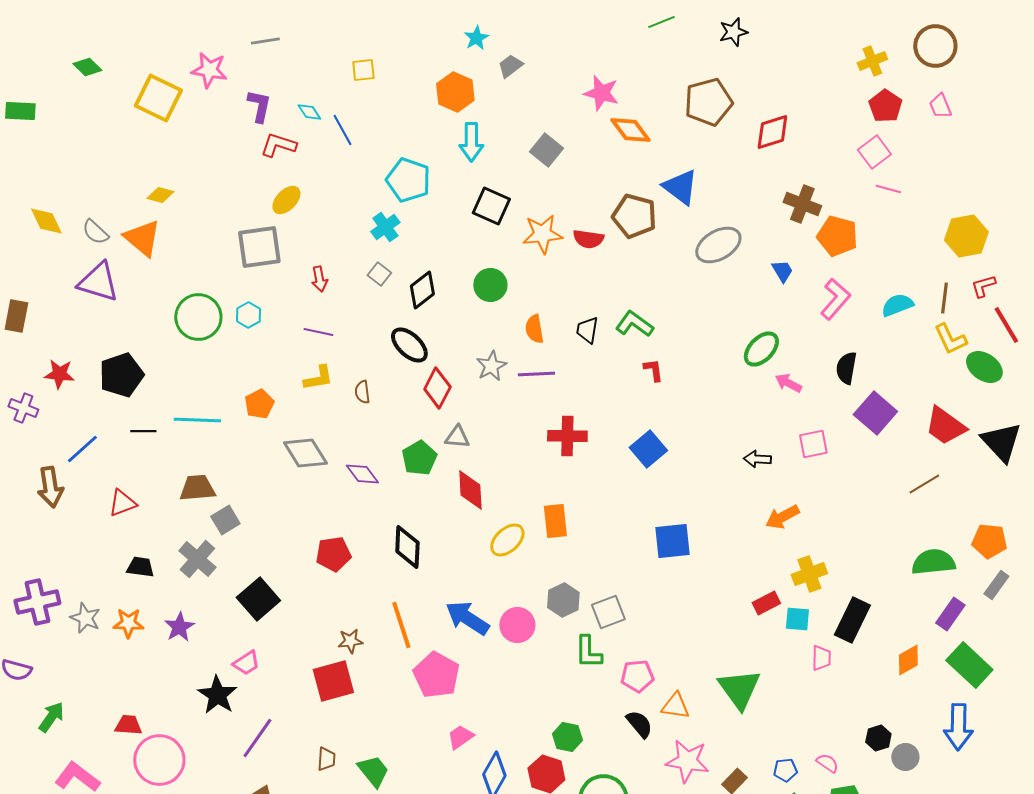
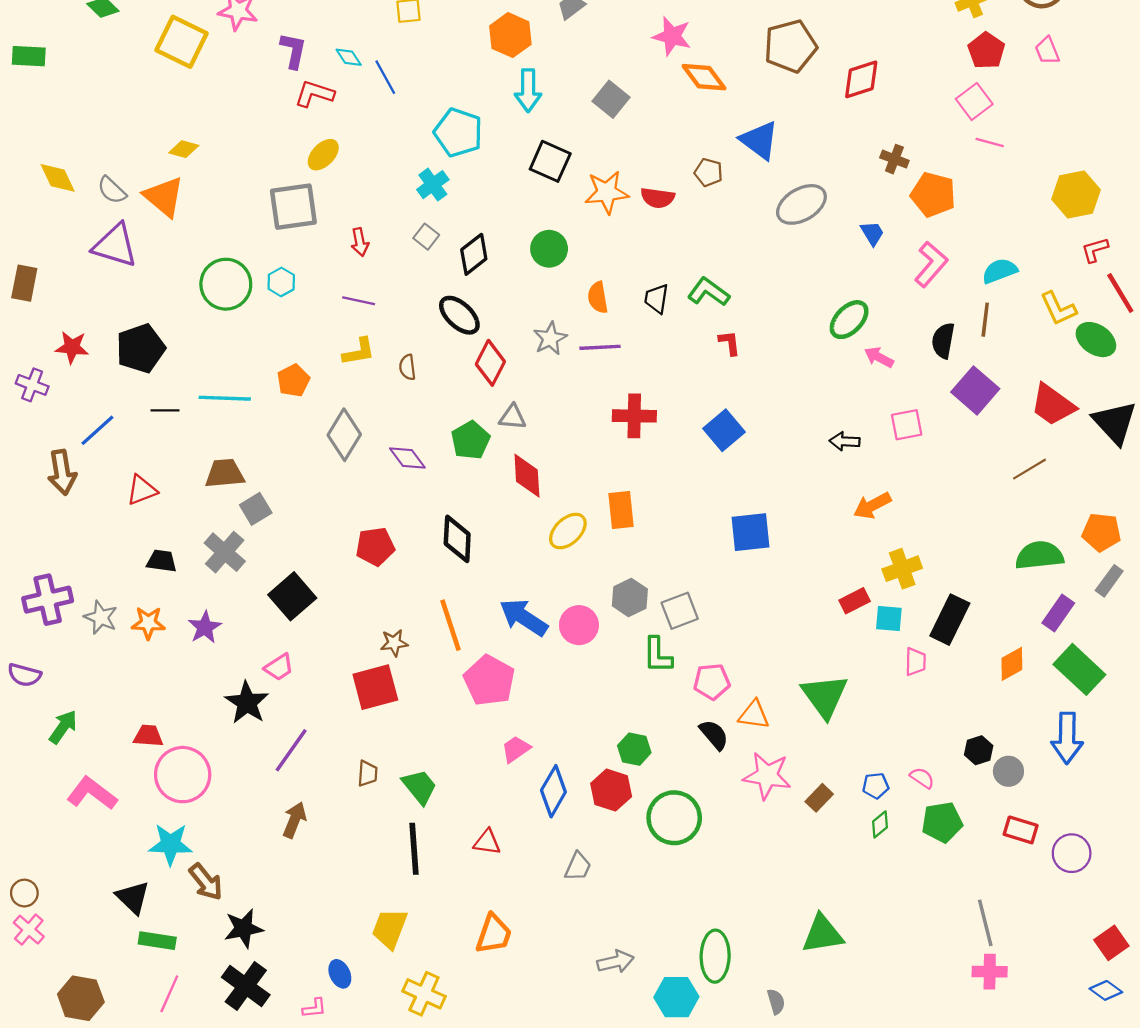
brown cross: (802, 204) -> (894, 159), size x0.7
brown pentagon: (634, 216) -> (708, 172), size x0.6
brown line: (944, 298) -> (985, 320), moved
gray diamond: (305, 453) -> (344, 435), turned 63

